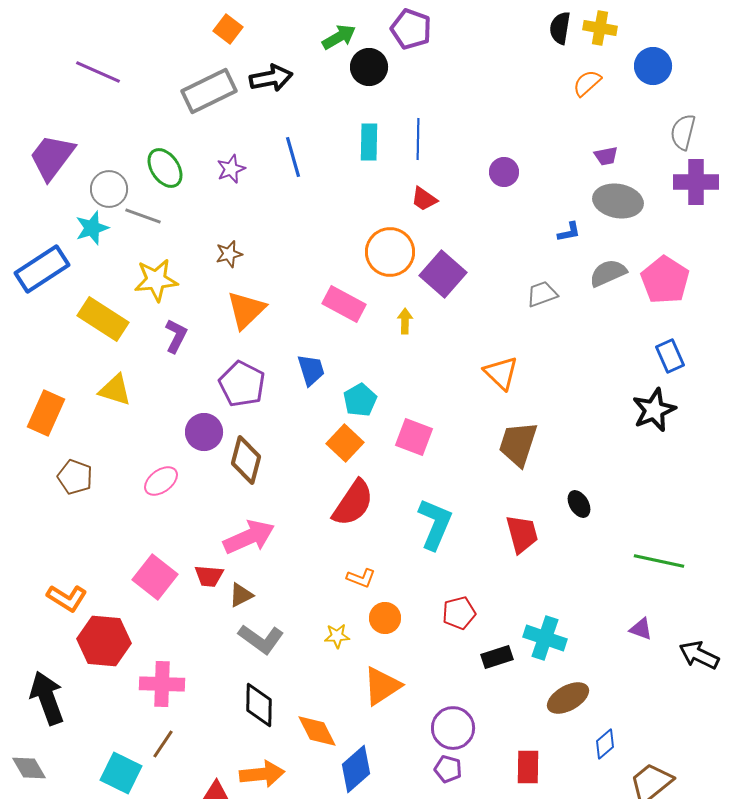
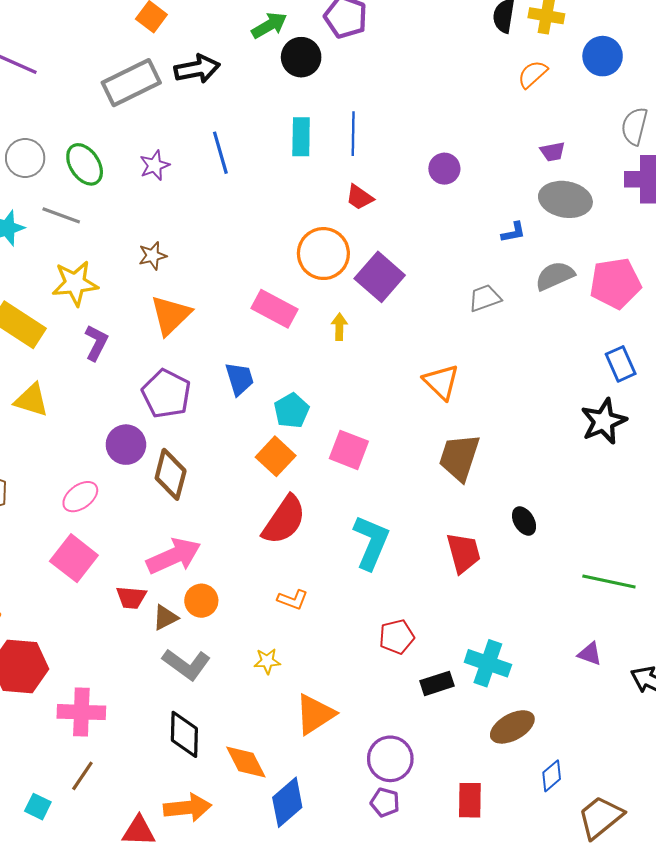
gray circle: (109, 189) -> (25, 158), moved
pink pentagon: (665, 280) -> (615, 283), turned 30
pink square: (155, 577) -> (74, 558), moved
orange circle: (385, 618) -> (201, 601), moved
cyan square: (121, 773) -> (38, 807), size x0.6

